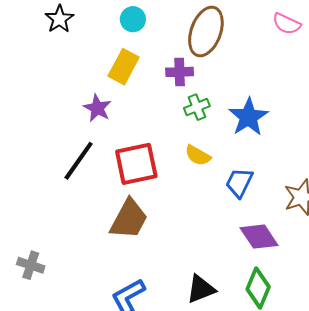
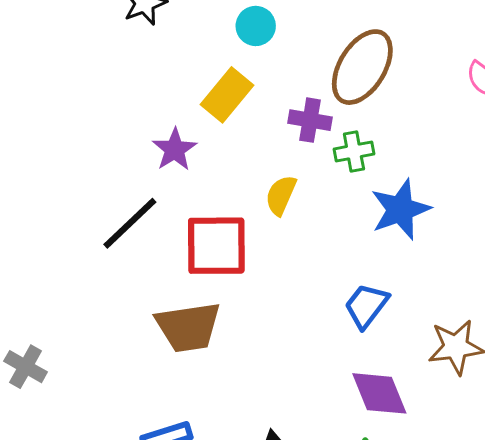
green cross: (197, 107) -> (354, 152), moved
yellow semicircle: (198, 155) -> (281, 195), moved, turned 72
brown trapezoid: (129, 219) -> (188, 327), turned 42

